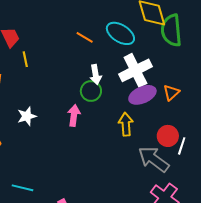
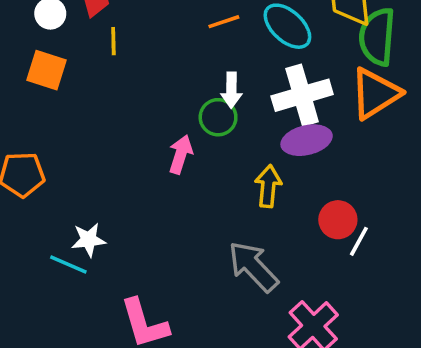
orange line: (85, 37) -> (224, 22), turned -60
orange triangle: (171, 93) -> (375, 93), moved, size x1.8
white star: (27, 116) -> (89, 240), moved
gray arrow: (154, 159) -> (253, 267), moved

